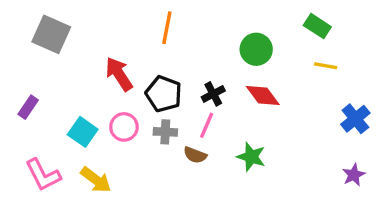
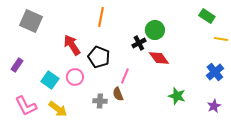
green rectangle: (317, 26) -> (207, 16), moved
yellow line: (326, 66) -> (221, 39), moved
black cross: (213, 94) -> (139, 43), moved
gray cross: (165, 132) -> (100, 101), moved
brown semicircle: (195, 155) -> (118, 94), turned 48
green star: (251, 157) -> (177, 96), moved

